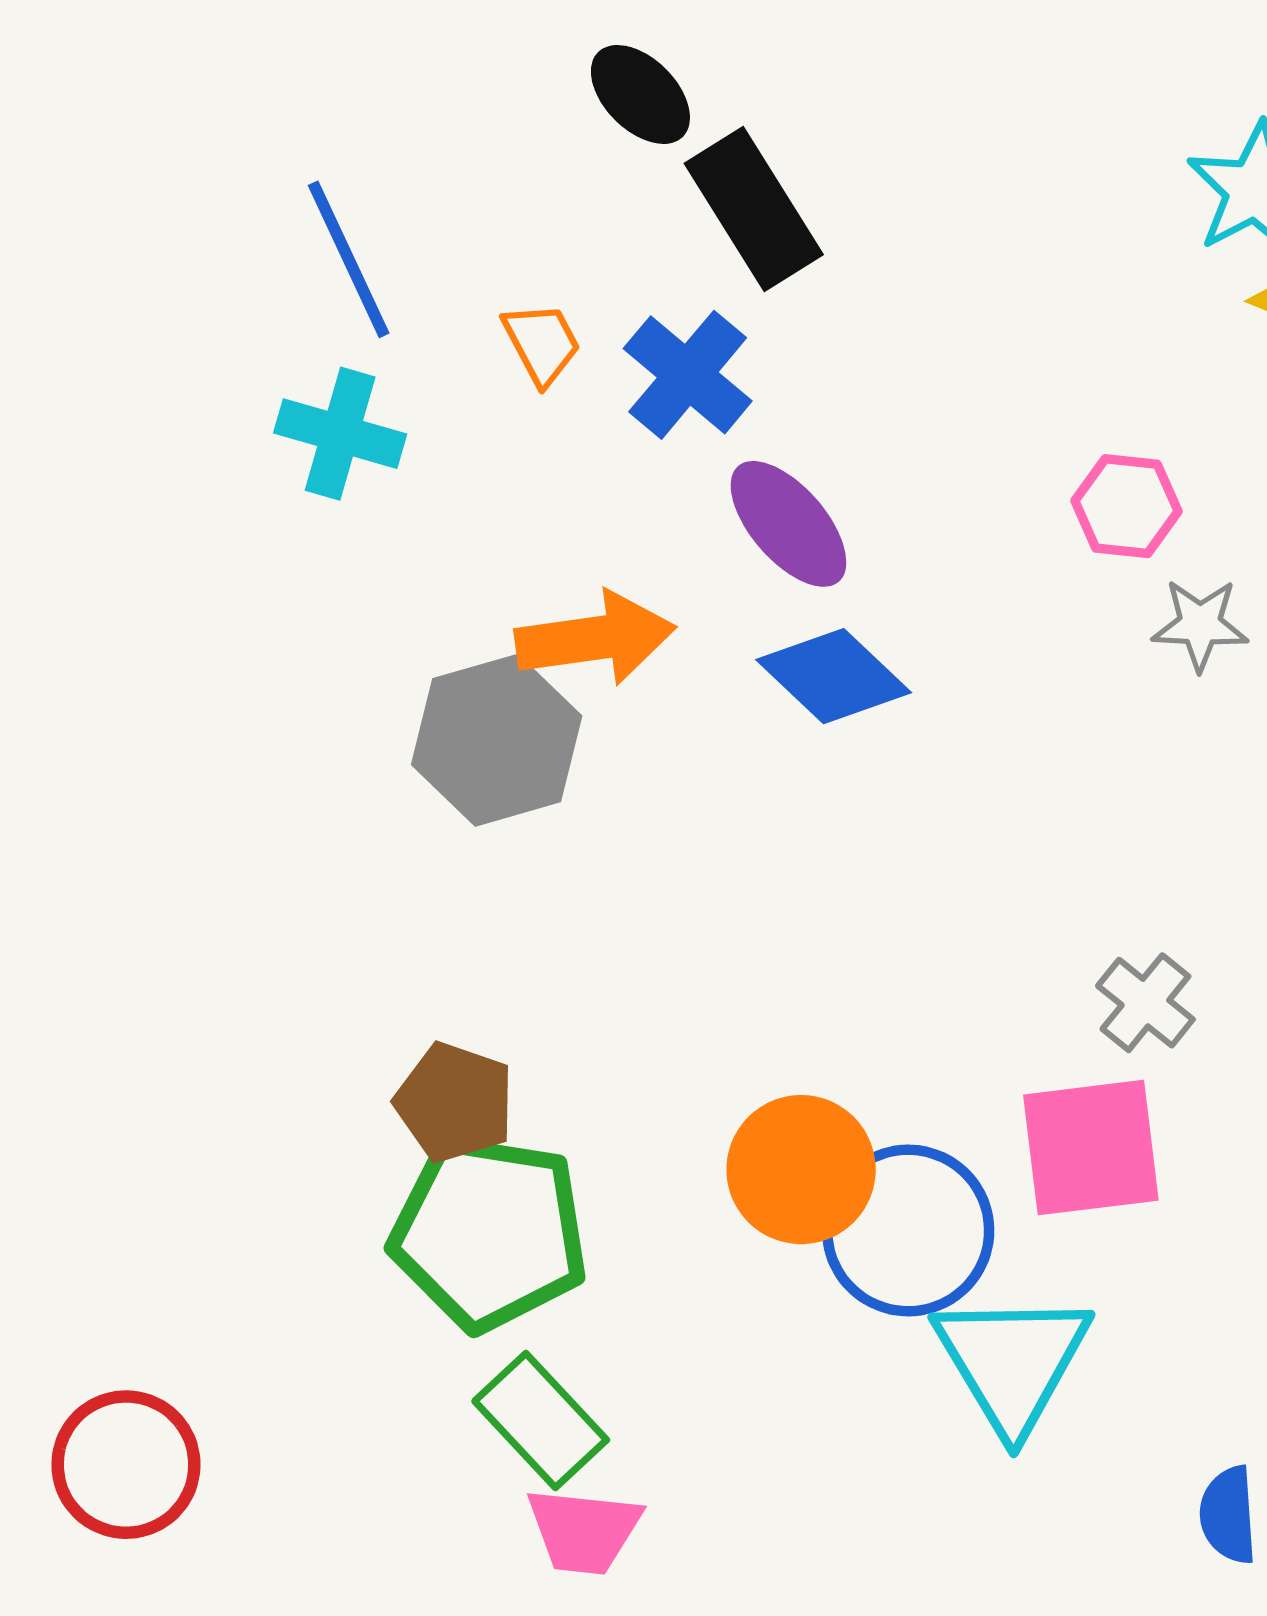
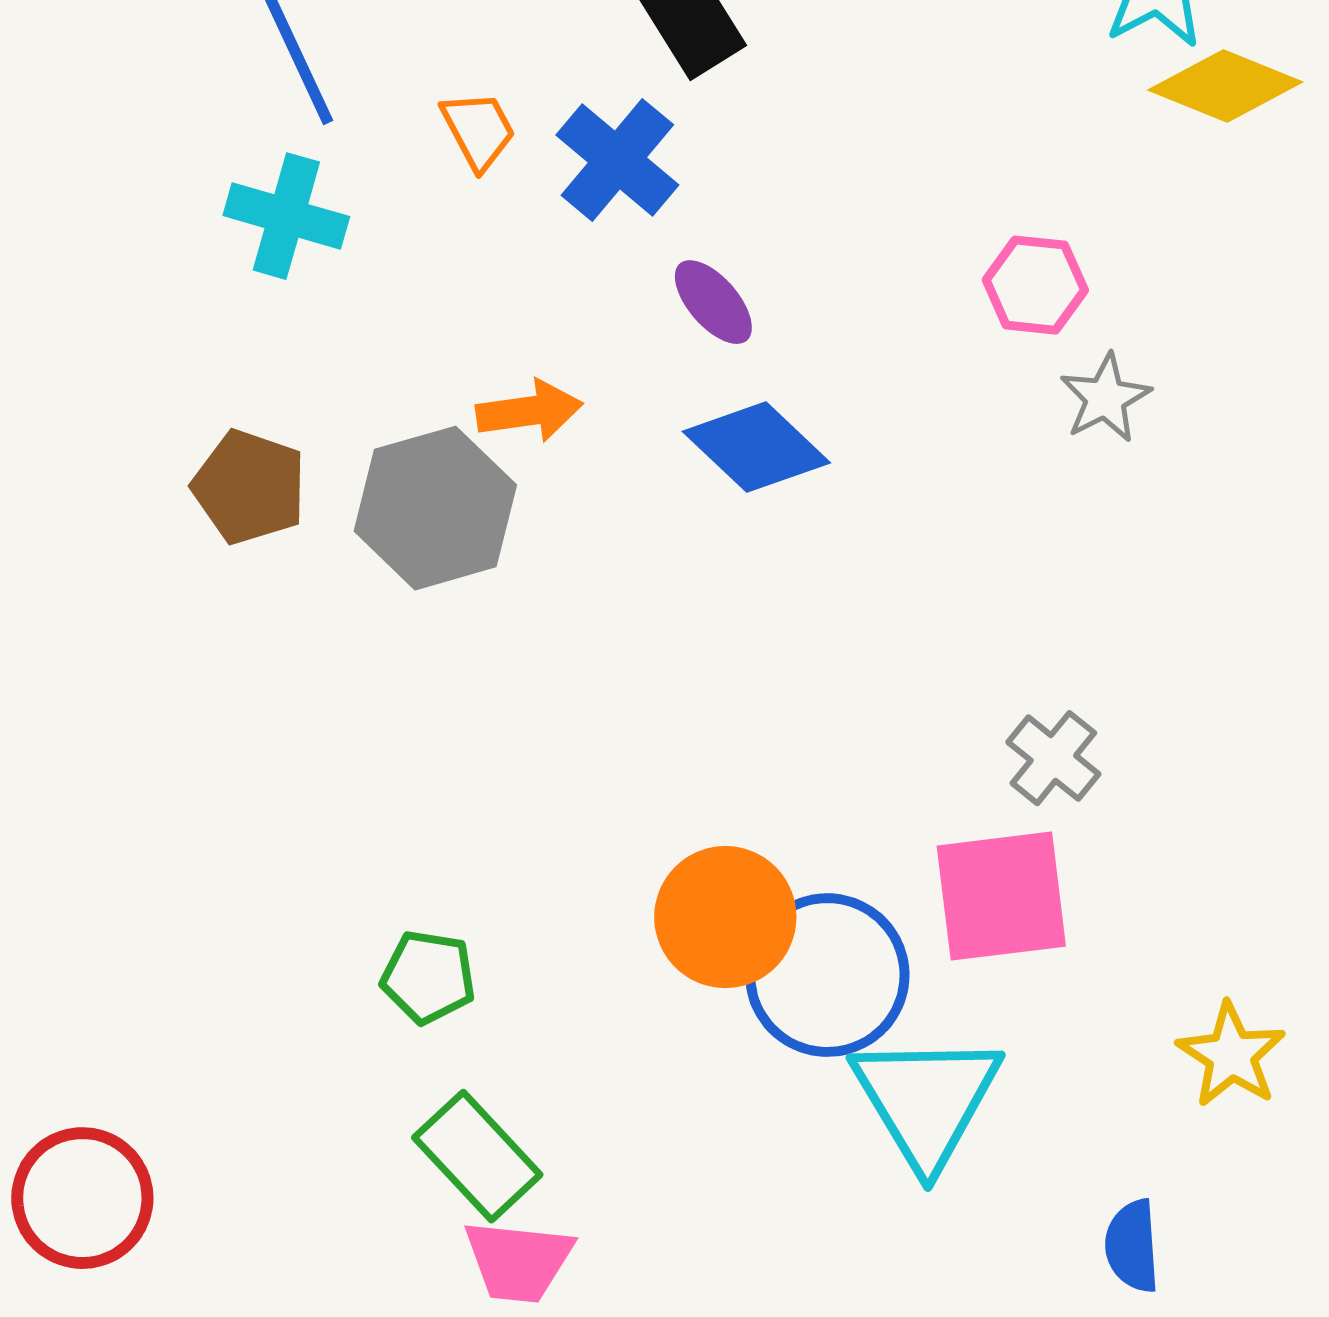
purple ellipse: (788, 524) -> (713, 302), size x0.7
gray star: (1200, 625) -> (1105, 398), turned -30
orange arrow: (595, 638) -> (529, 411), size x0.7
brown pentagon: (455, 1102) -> (249, 487), moved
green pentagon: (489, 1233) -> (428, 977), size x0.5

